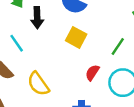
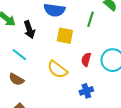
green line: (118, 47) -> (90, 19), moved
yellow semicircle: (38, 84) -> (57, 69), moved

